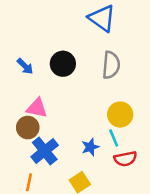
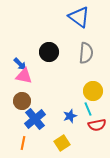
blue arrow: (25, 66) -> (20, 64), moved
pink triangle: (37, 108) -> (24, 76), moved

